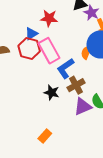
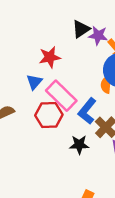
red hexagon: (29, 48) -> (49, 115), moved

